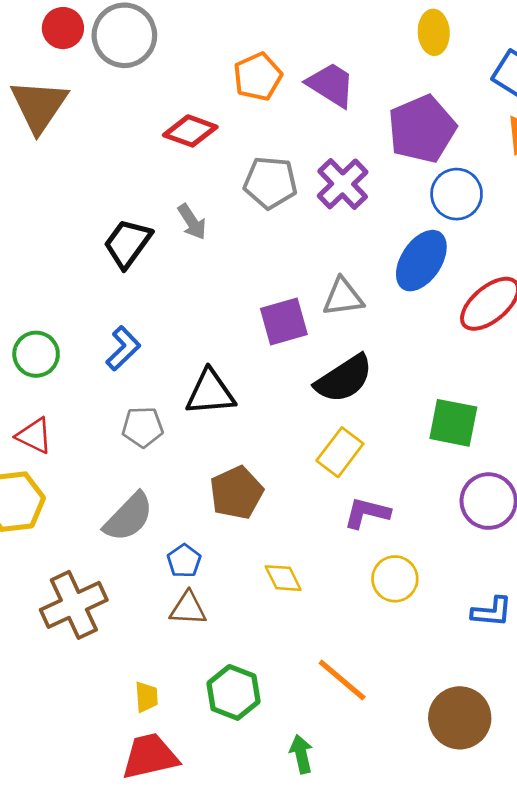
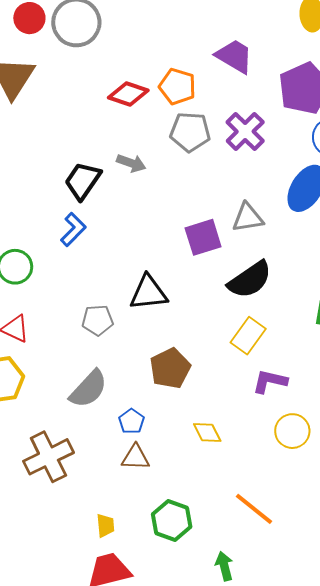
orange pentagon: (258, 77) -> (177, 86), moved, turned -30
gray arrow: (192, 222) -> (131, 163), turned -36
blue L-shape: (123, 348) -> (73, 229), moved

